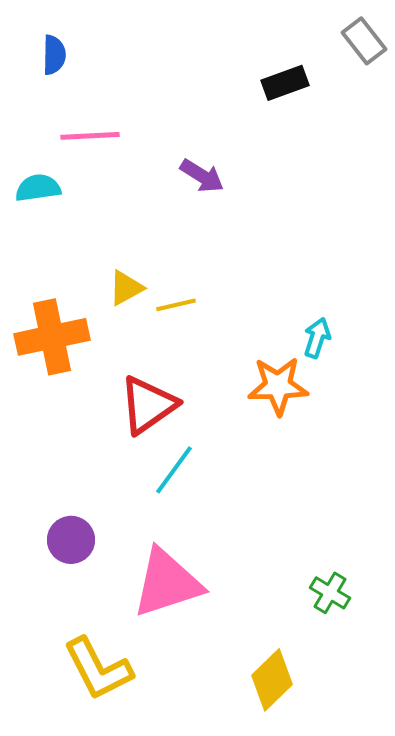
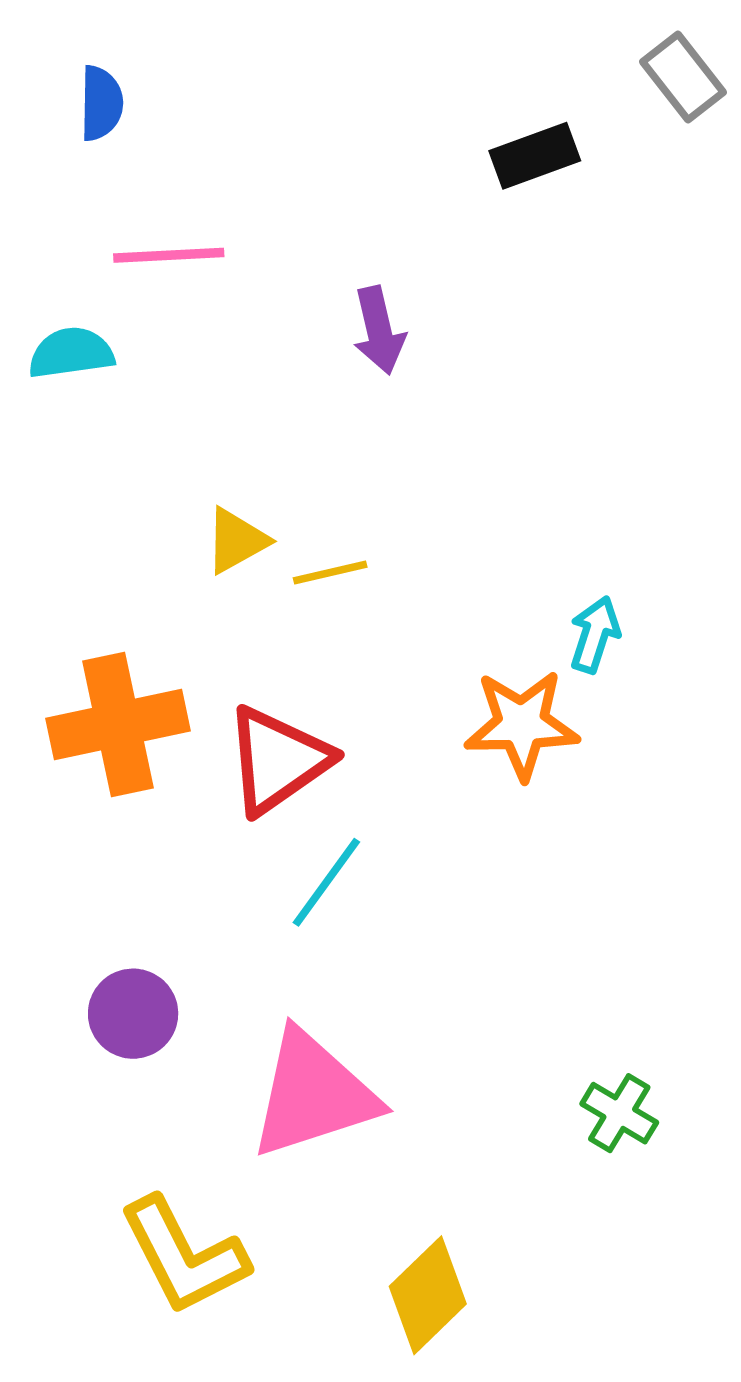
purple arrow: (202, 176) -> (379, 330), turned 45
orange cross: (52, 337) -> (118, 725), moved
yellow diamond: (272, 680) -> (428, 1295), moved

